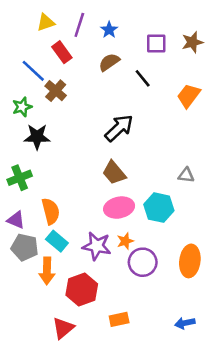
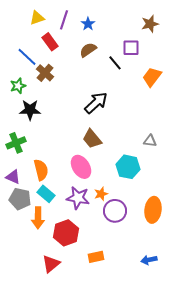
brown star: (192, 42) -> (150, 24), moved
purple square: (156, 43) -> (131, 48), moved
pink ellipse: (119, 208) -> (81, 167), moved, turned 70

